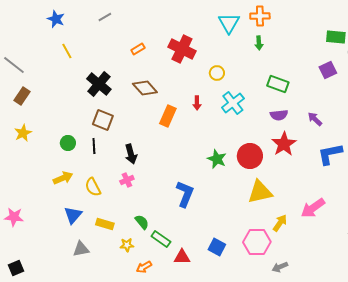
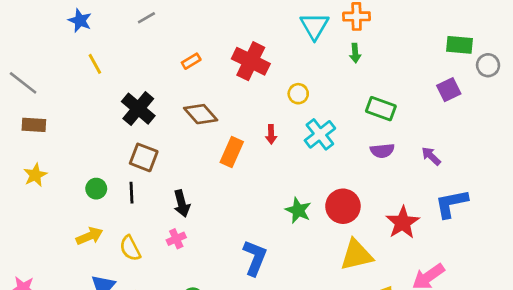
brown rectangle: (22, 96) -> (34, 125), turned 60
red star: (284, 144) -> (403, 222), moved

